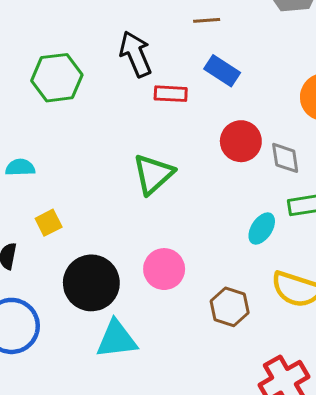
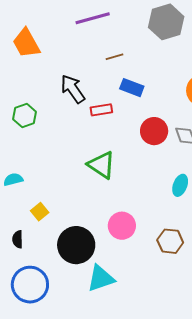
green hexagon: (57, 78) -> (25, 116), size x0.7
green triangle: (153, 174) -> (101, 165), turned -32

